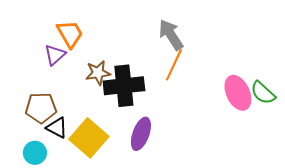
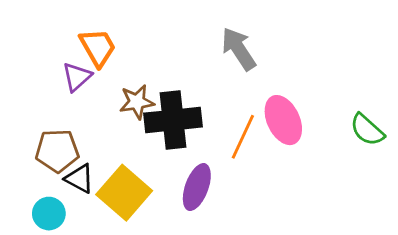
orange line: (174, 65) -> (243, 137), moved
pink ellipse: (238, 93) -> (283, 120), moved

